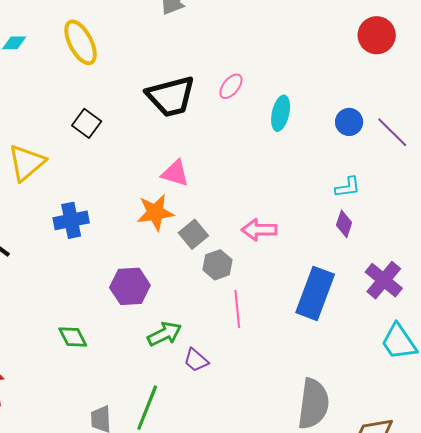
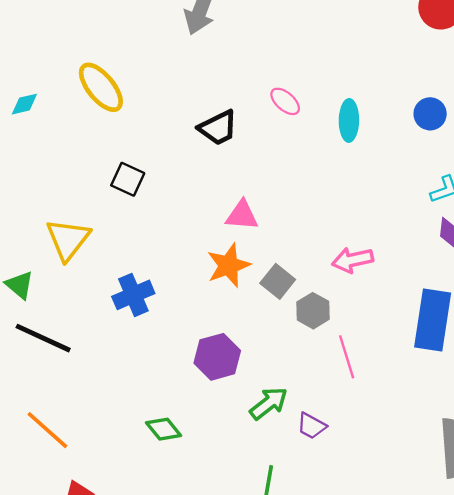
pink ellipse: (231, 86) -> (285, 101), turned -76
black trapezoid: (171, 96) -> (218, 128), size x0.7

